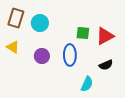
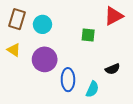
red triangle: (105, 36) -> (114, 16), moved
blue ellipse: (70, 55) -> (68, 80), moved
purple circle: (42, 56) -> (45, 59), size x1.5

